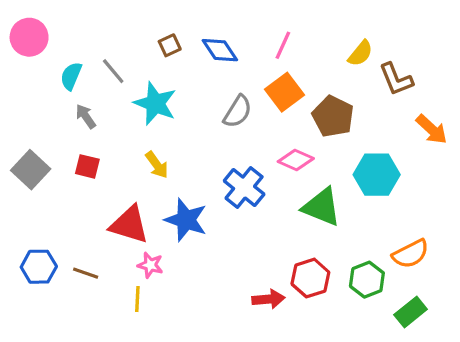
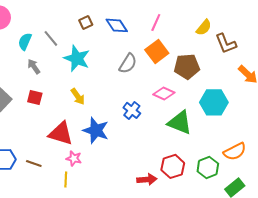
brown pentagon: (333, 116) -> (187, 66), turned -30
blue cross: (244, 188) -> (132, 110), size x0.7

